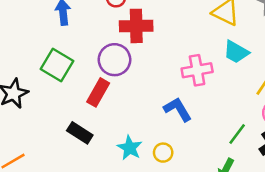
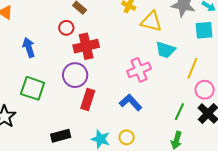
red rectangle: (98, 92) -> (88, 100), moved
black rectangle: (80, 133) -> (61, 136), turned -36

